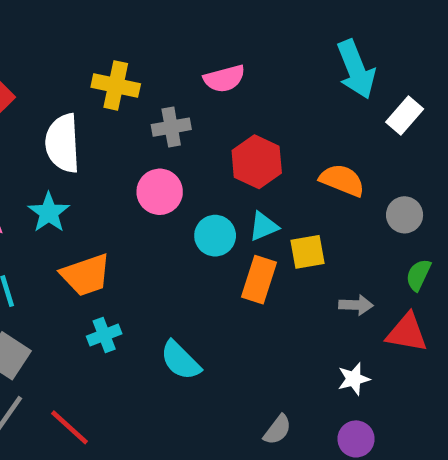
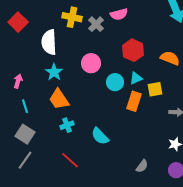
gray cross: (171, 127) -> (96, 24), moved, turned -35
cyan star: (49, 213) -> (54, 72), moved
orange trapezoid: (86, 275) -> (59, 99), turned 75
red line: (70, 427) -> (70, 160), moved

